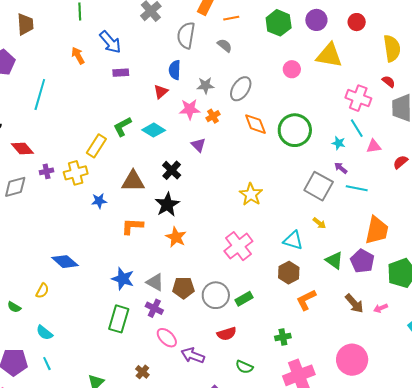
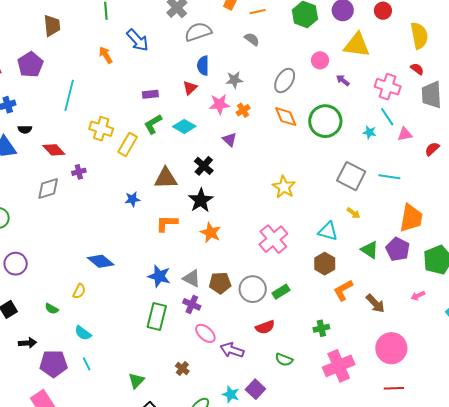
gray semicircle: (186, 35) -> (198, 32), moved, turned 64
purple rectangle: (121, 73) -> (150, 94), moved
gray ellipse: (241, 89) -> (285, 81), moved
purple arrow: (341, 168) -> (343, 80), moved
yellow cross: (76, 173) -> (101, 129), moved, turned 35
brown arrow: (354, 303) -> (375, 303), moved

